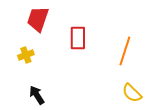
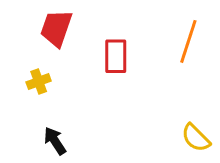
orange line: (125, 51) -> (188, 41), moved

